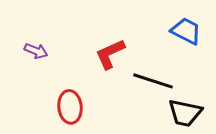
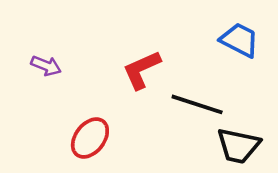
red ellipse: (70, 107) -> (90, 138), turned 44

